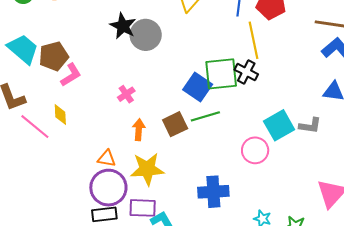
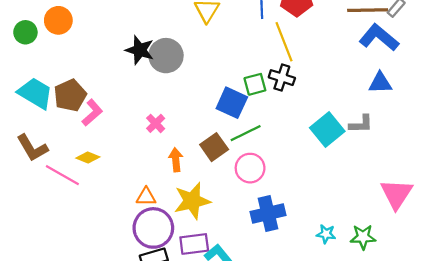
green square: (221, 74) -> (255, 84), size x0.6
yellow diamond: (60, 115) -> (88, 158), turned -55
pink circle: (255, 150) -> (250, 168), moved

